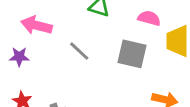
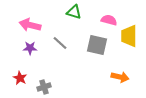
purple star: (19, 57) -> (30, 48), moved

